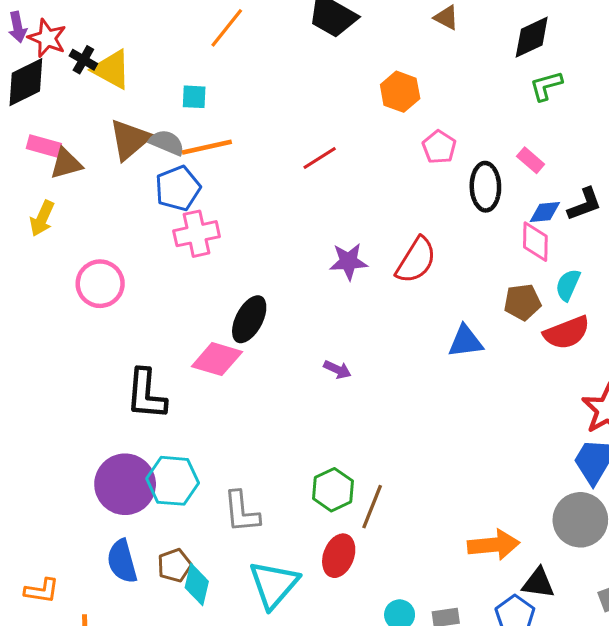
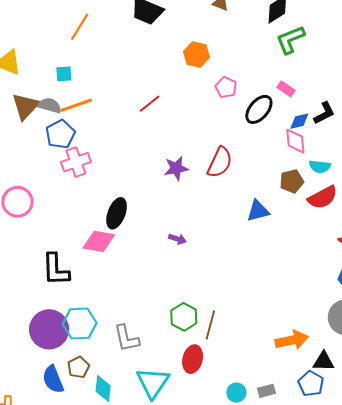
green L-shape: (546, 86) -> (290, 40), size x1.4
black ellipse: (485, 187) -> (259, 109), turned 48
cyan semicircle: (568, 285) -> (320, 167), turned -100
brown pentagon: (174, 565) -> (78, 367), moved

